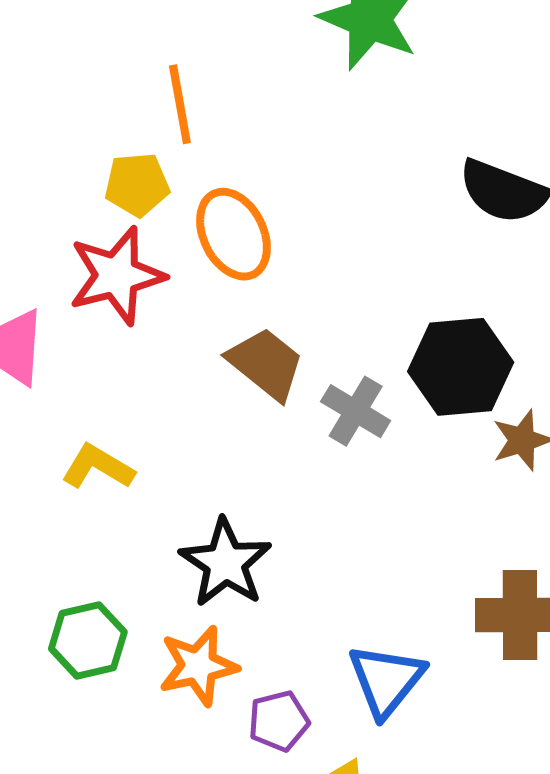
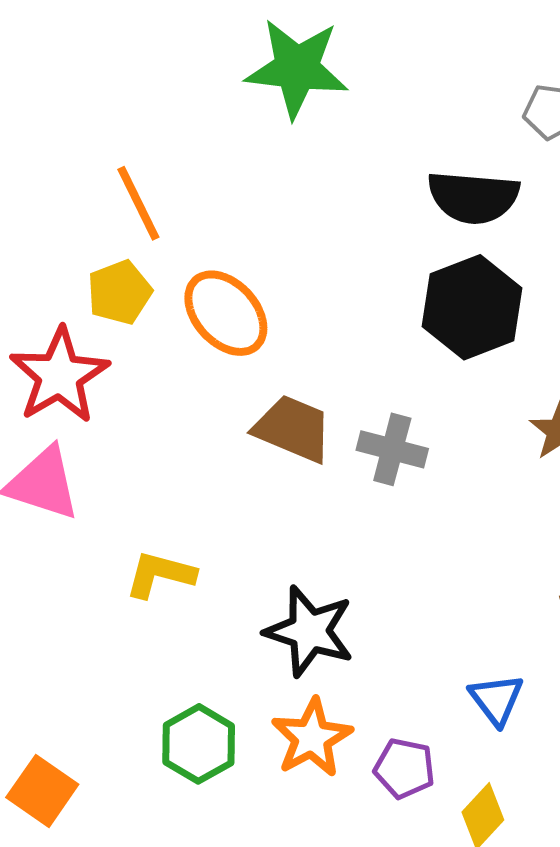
red star: (117, 276) -> (59, 376), moved
black hexagon: (461, 367) -> (472, 307), moved
blue triangle: (386, 680) -> (496, 699), size x0.7
purple pentagon: (279, 721) -> (404, 768), turned -30

